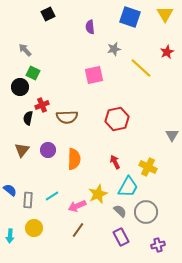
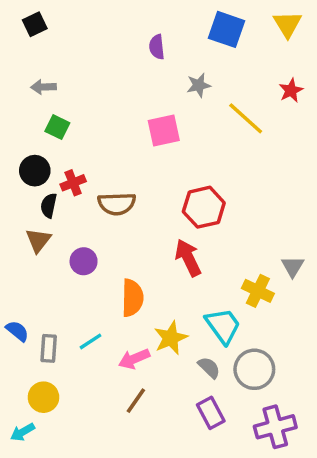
black square: (48, 14) -> (35, 24), moved
gray arrow: (25, 50) -> (43, 87), turned -48
black circle: (20, 87) -> (35, 171), moved
gray triangle: (172, 135) -> (293, 266), moved
brown triangle: (22, 150) -> (38, 240), moved
orange semicircle: (74, 159) -> (132, 298), moved
red arrow: (115, 162) -> (188, 258), moved, size x1.5
cyan trapezoid: (128, 187) -> (223, 326), turned -65
yellow circle: (34, 228) -> (43, 397), moved
cyan arrow: (10, 236) -> (23, 432), moved, turned 56
purple cross: (158, 245) -> (275, 427), size x1.6

